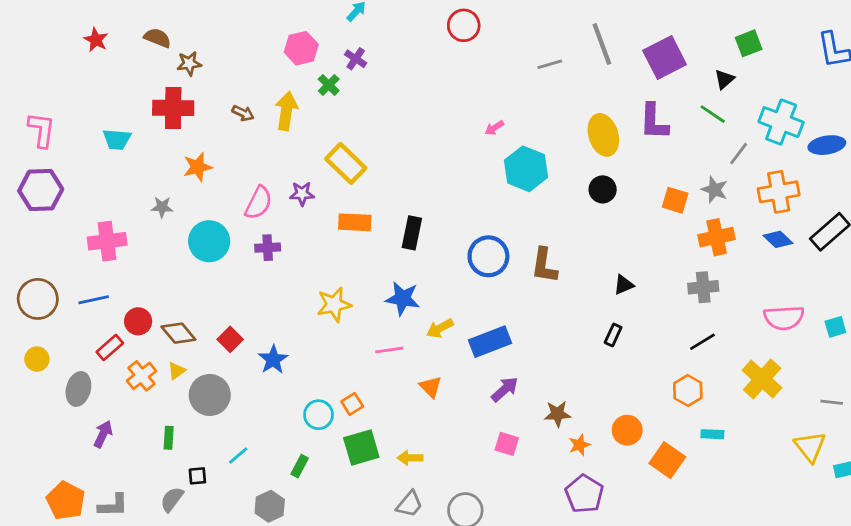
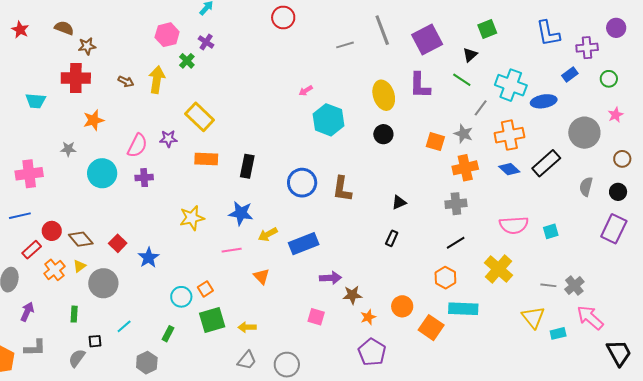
purple arrow: (505, 389) -> (330, 278), moved, turned 40
cyan rectangle: (712, 434) -> (463, 309), size x1.8
gray L-shape: (113, 505) -> (35, 348), moved

